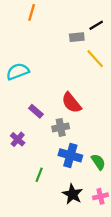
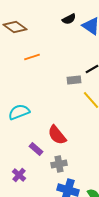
orange line: (32, 12) -> (32, 57), turned 56
red semicircle: (71, 103) -> (57, 135), moved

